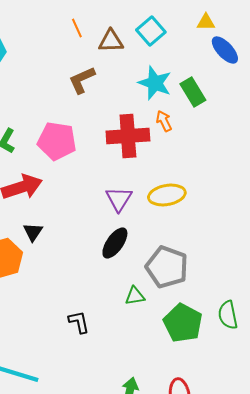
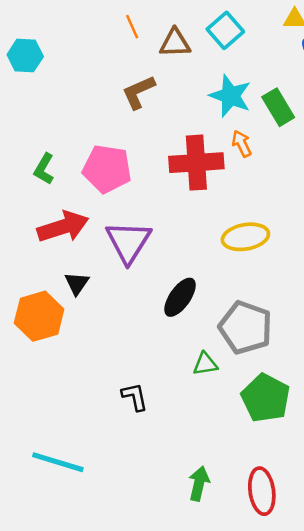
purple triangle: (119, 199) -> (128, 242), moved, size x1.4

